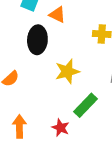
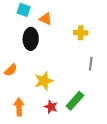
yellow star: (67, 71) -> (44, 81), moved
green rectangle: (86, 105) -> (75, 101), moved

